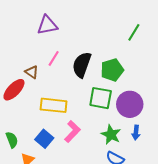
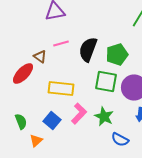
pink line: (54, 58) -> (61, 44), turned 42
green star: (111, 135) -> (104, 116), moved

